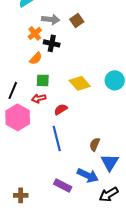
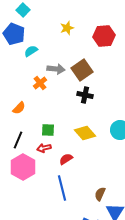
brown square: (77, 20) -> (82, 70), size x1.5
black cross: (52, 43) -> (85, 95), moved
orange semicircle: (36, 58) -> (19, 108), moved

